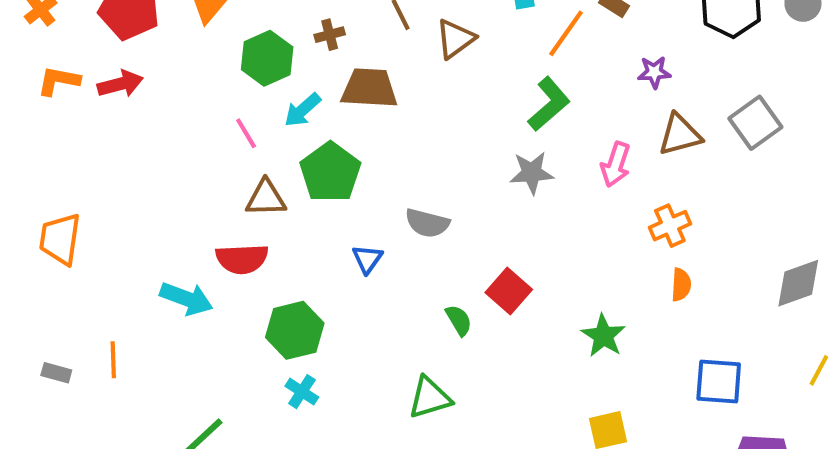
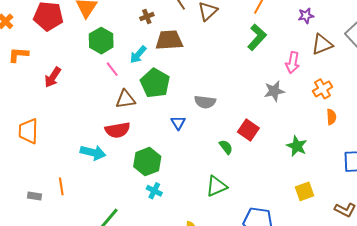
green hexagon: (267, 58) -> (101, 41), moved
red arrow: (120, 84) -> (53, 77), moved, turned 145
gray star: (532, 173) -> (274, 91), moved

